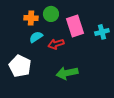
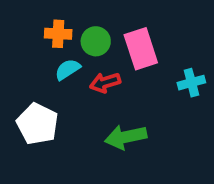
green circle: (51, 14) -> (96, 41), moved
cyan cross: (102, 32) -> (191, 83), moved

